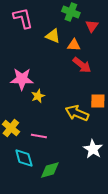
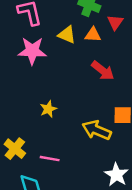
orange triangle: (74, 45) -> (93, 35), moved
pink star: (22, 79) -> (32, 51), moved

